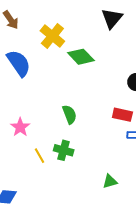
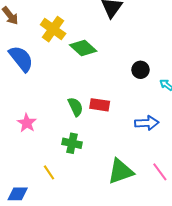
red rectangle: (122, 115) -> (100, 105), moved
yellow line: (39, 156) -> (49, 172), moved
green triangle: (110, 181) -> (121, 171), size x1.8

